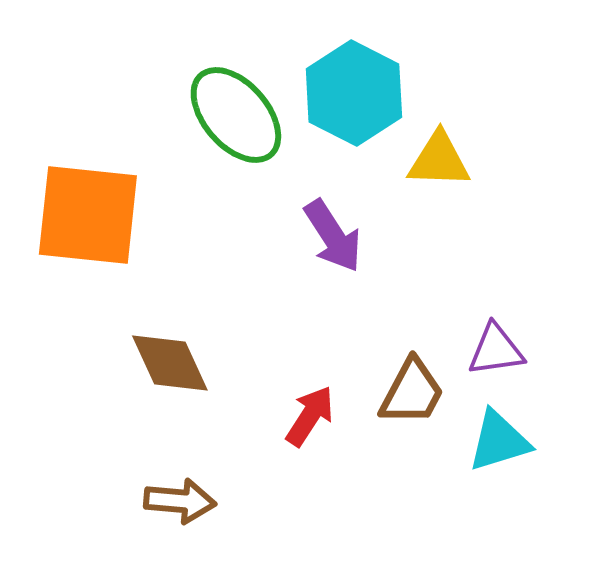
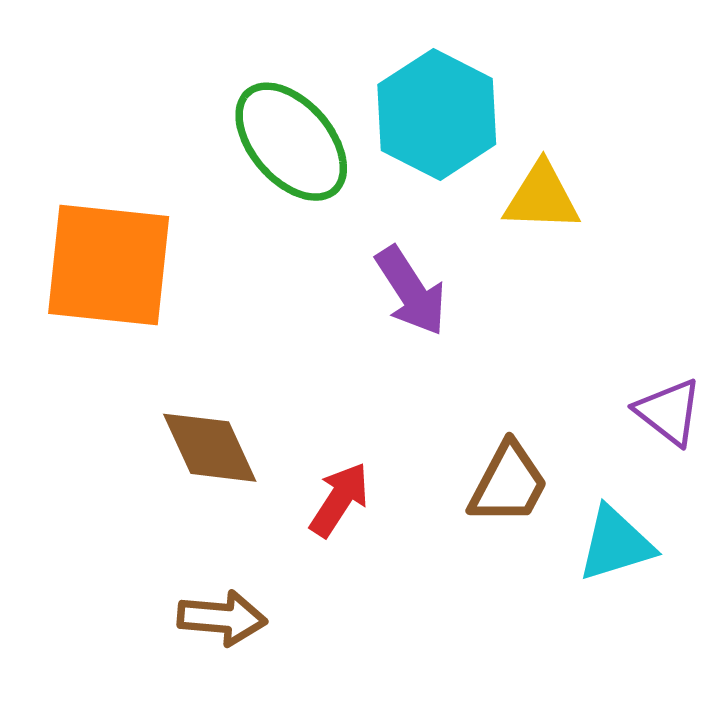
purple triangle: (496, 350) -> (669, 412), moved, turned 46
red arrow: (310, 416) -> (339, 499), moved

